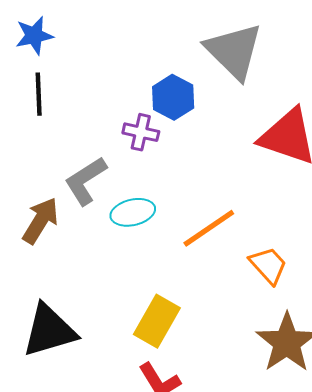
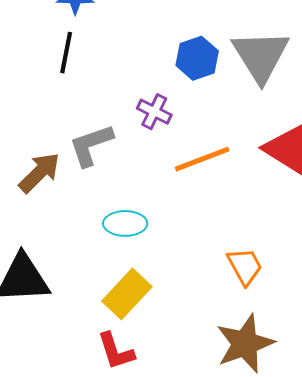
blue hexagon: (173, 97) -> (197, 58), moved
cyan ellipse: (133, 212) -> (125, 223), moved
orange line: (209, 228) -> (202, 159), moved

